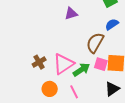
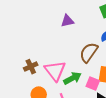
pink triangle: (64, 64) -> (55, 71), turned -40
pink square: (101, 64) -> (93, 84), moved

